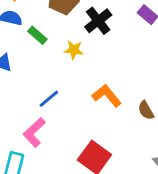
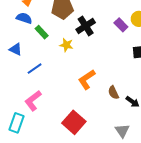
orange L-shape: (107, 96) -> (87, 79), turned -90
blue line: (49, 99) -> (35, 69), moved

